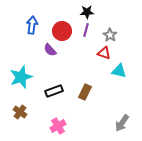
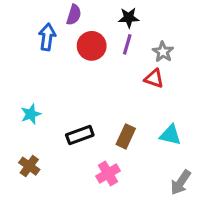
purple semicircle: (50, 50) -> (74, 15), moved, turned -120
cyan triangle: (119, 71) -> (170, 135), moved
cyan star: (21, 77) -> (31, 114), size x0.6
pink cross: (58, 126) -> (108, 174), moved

